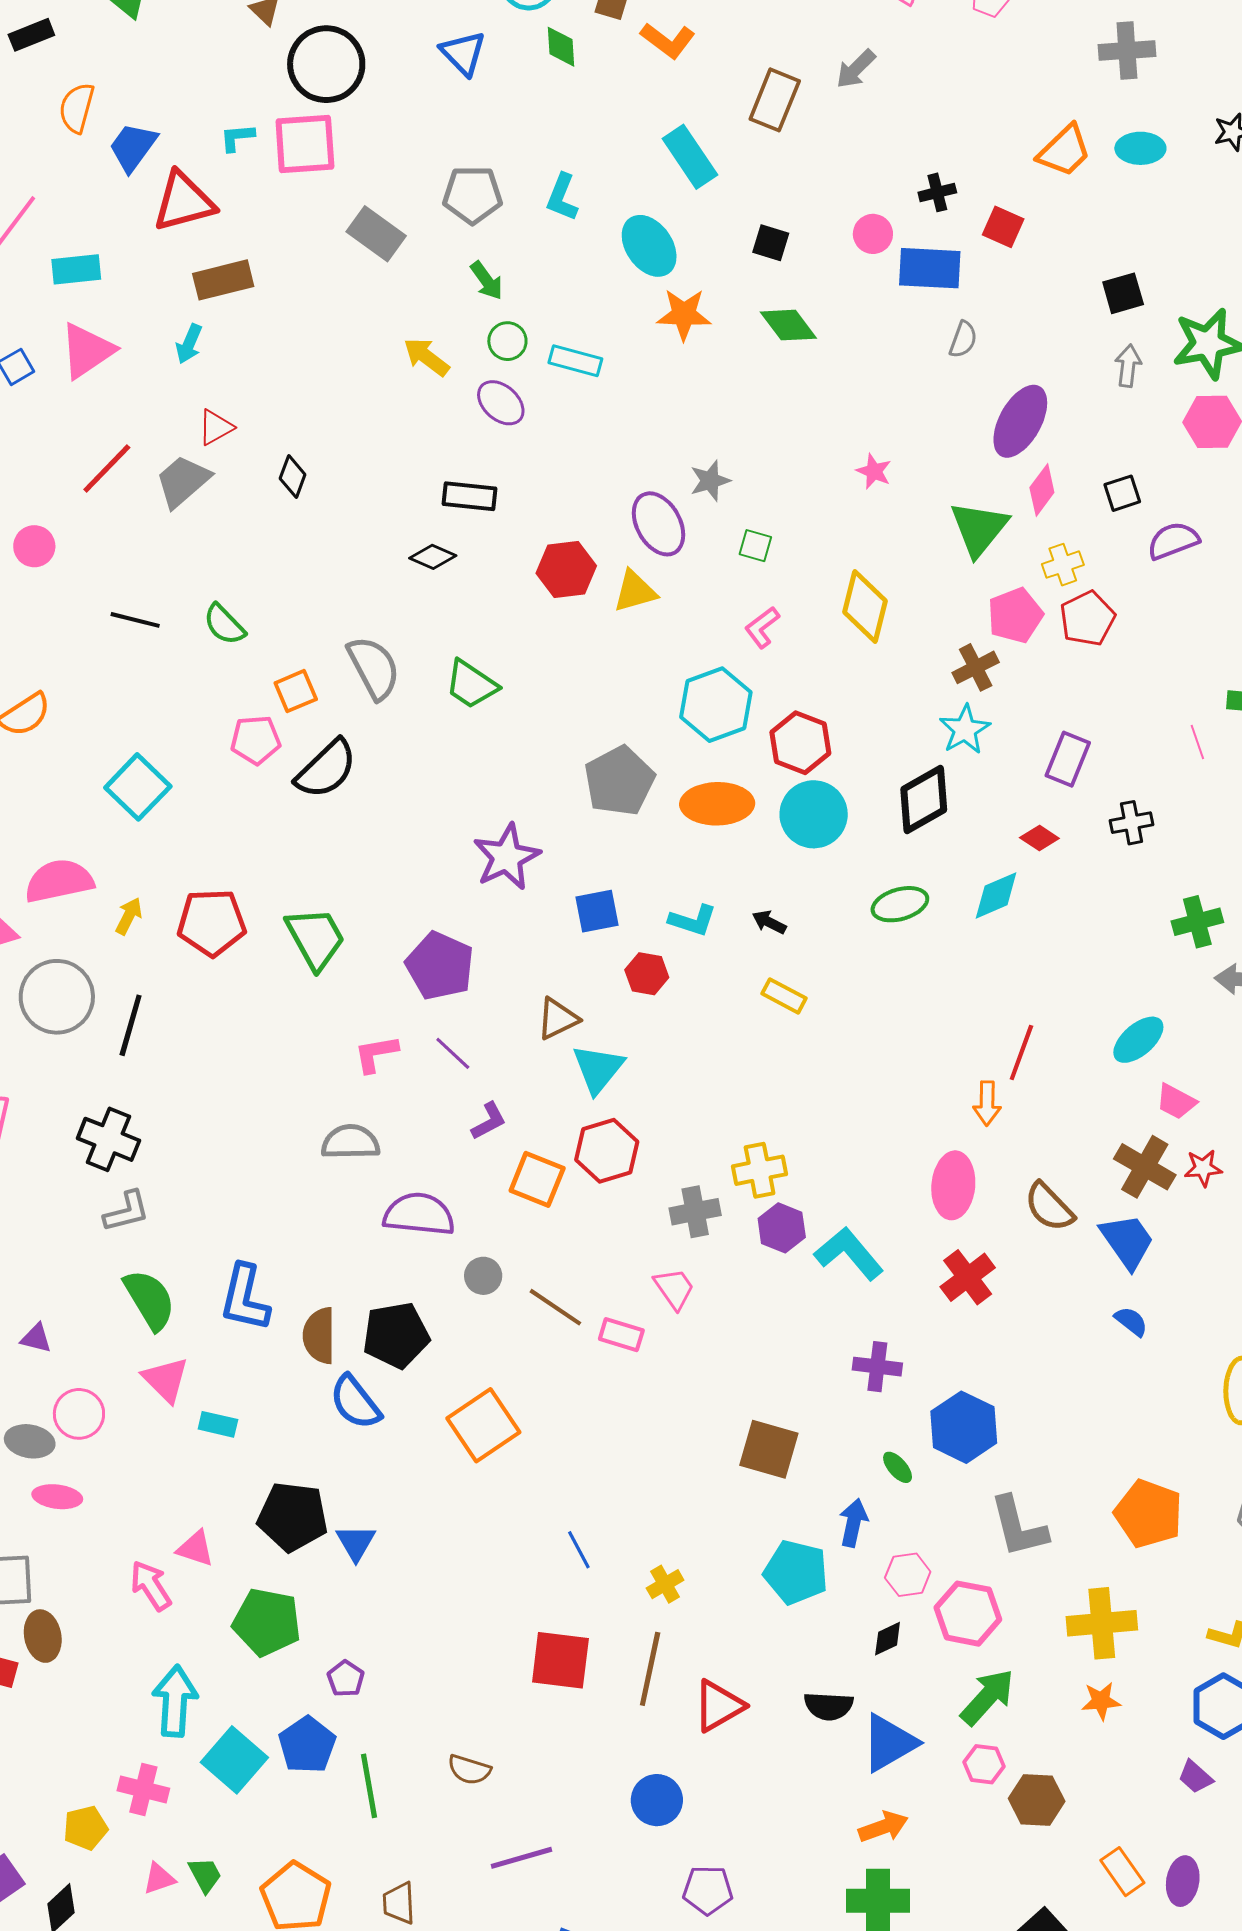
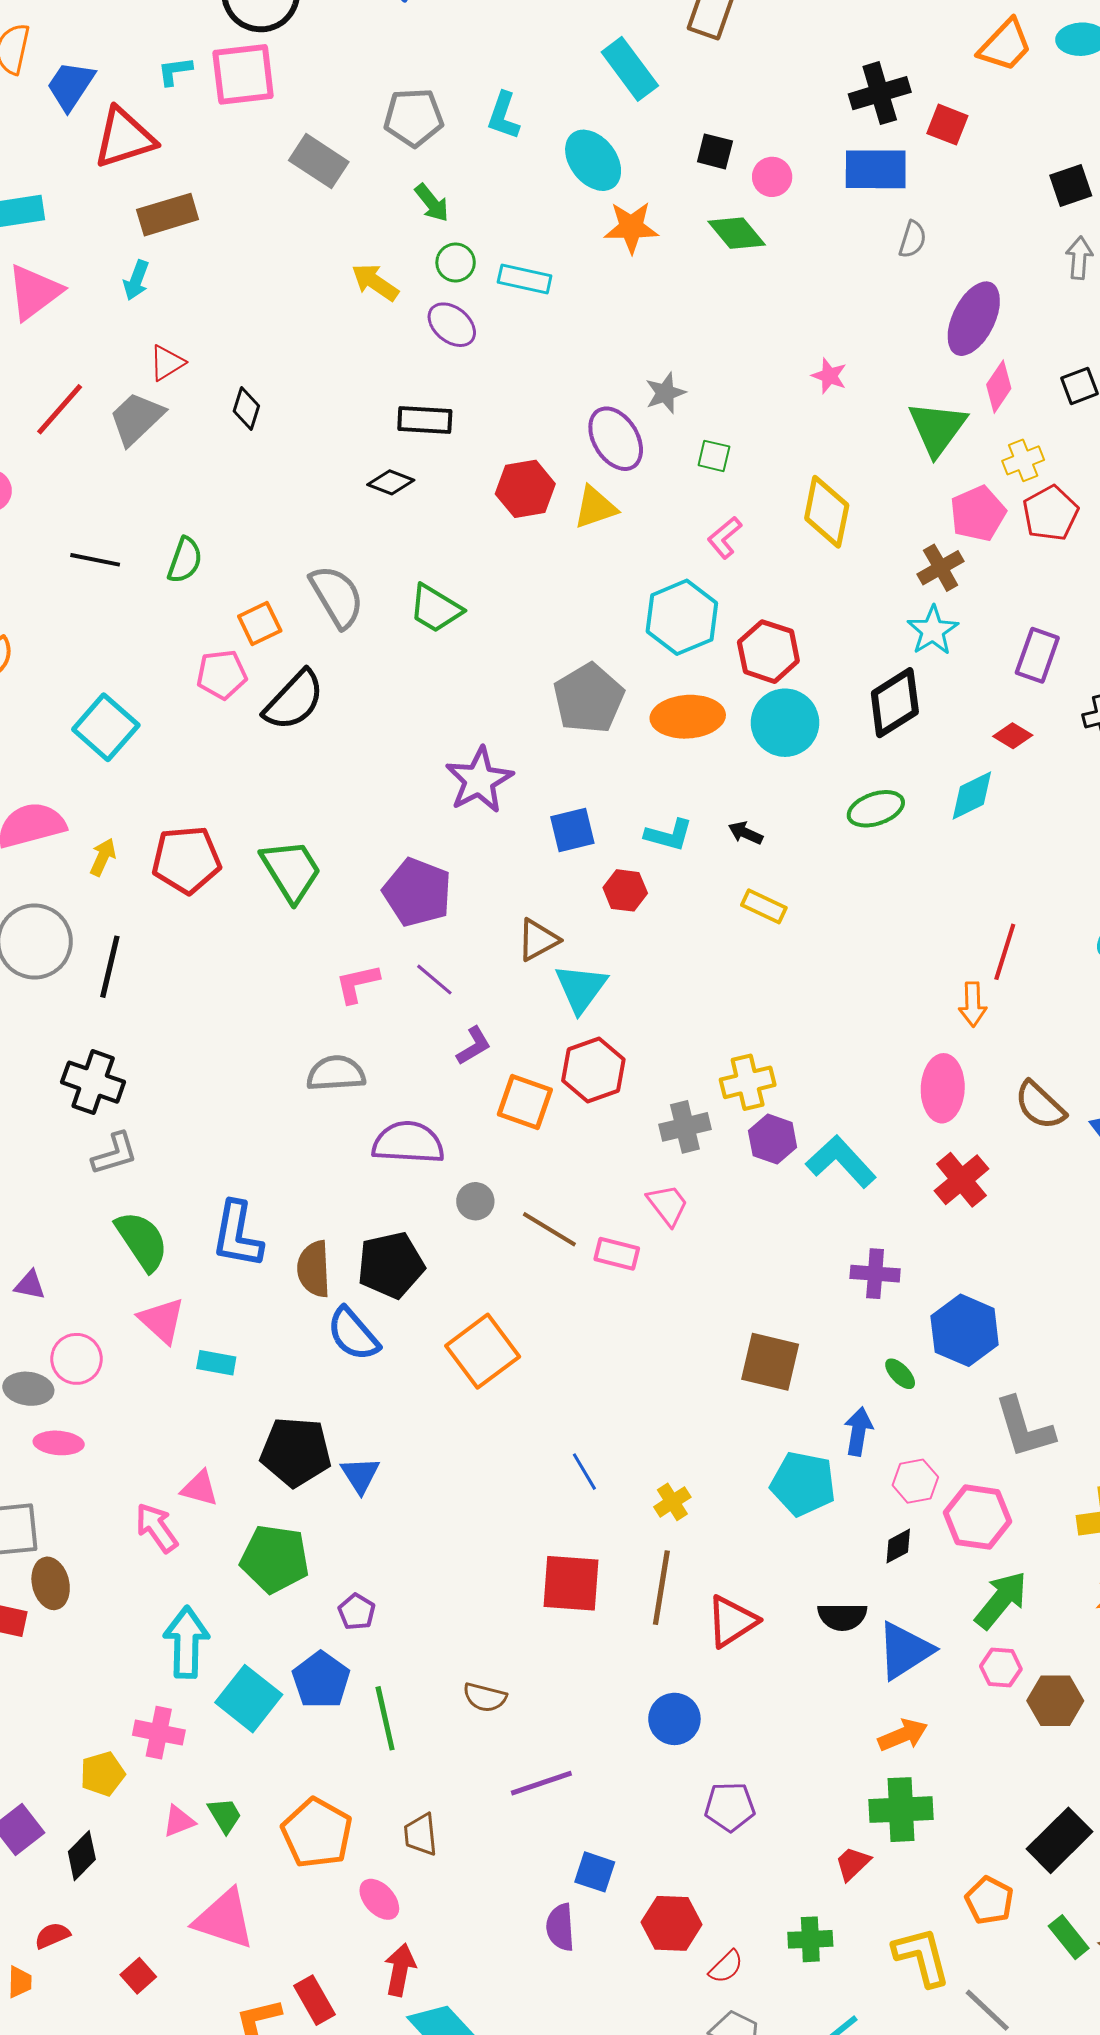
black cross: (937, 192) -> (880, 93), size x1.6
pink circle: (873, 234) -> (772, 177), moved
green semicircle: (224, 624) -> (185, 560), turned -114

